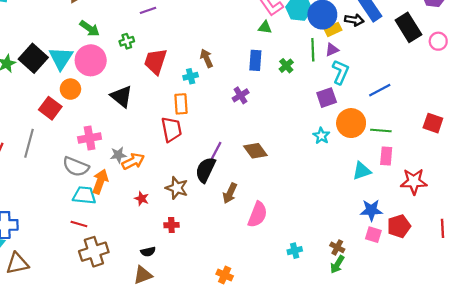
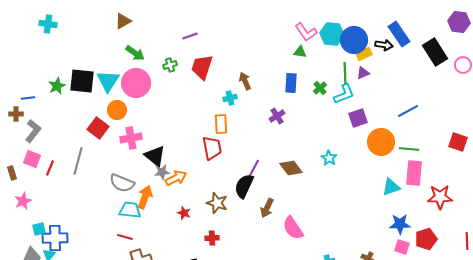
black square: (33, 58) -> (82, 81), turned -36
red trapezoid: (155, 61) -> (202, 67), moved
cyan L-shape: (340, 72) -> (344, 94), moved, turned 45
black triangle: (121, 96) -> (155, 156), moved
cyan star: (321, 136) -> (329, 158), moved
pink cross: (90, 138) -> (131, 138), moved
pink rectangle: (386, 156) -> (414, 173), size x1.4
pink semicircle: (258, 214) -> (293, 228), turned 125

